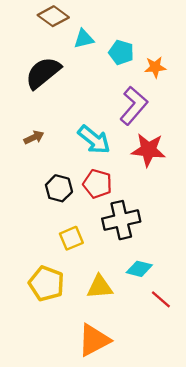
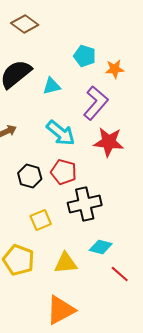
cyan triangle: (84, 39) -> (52, 86), moved

